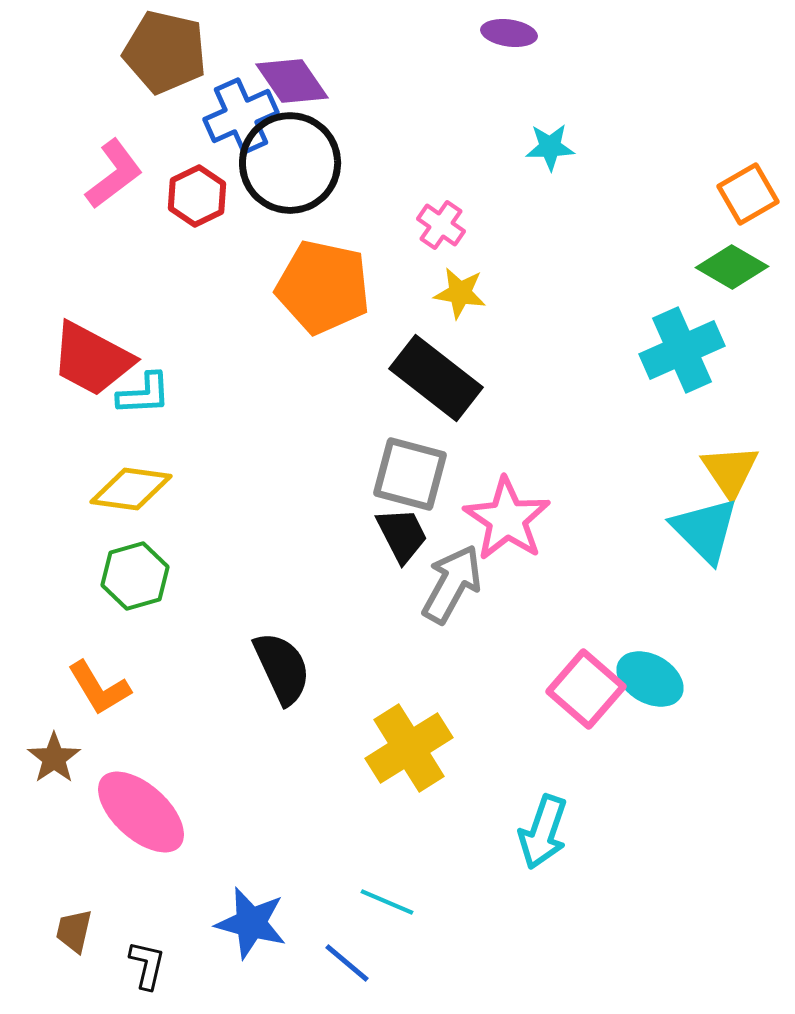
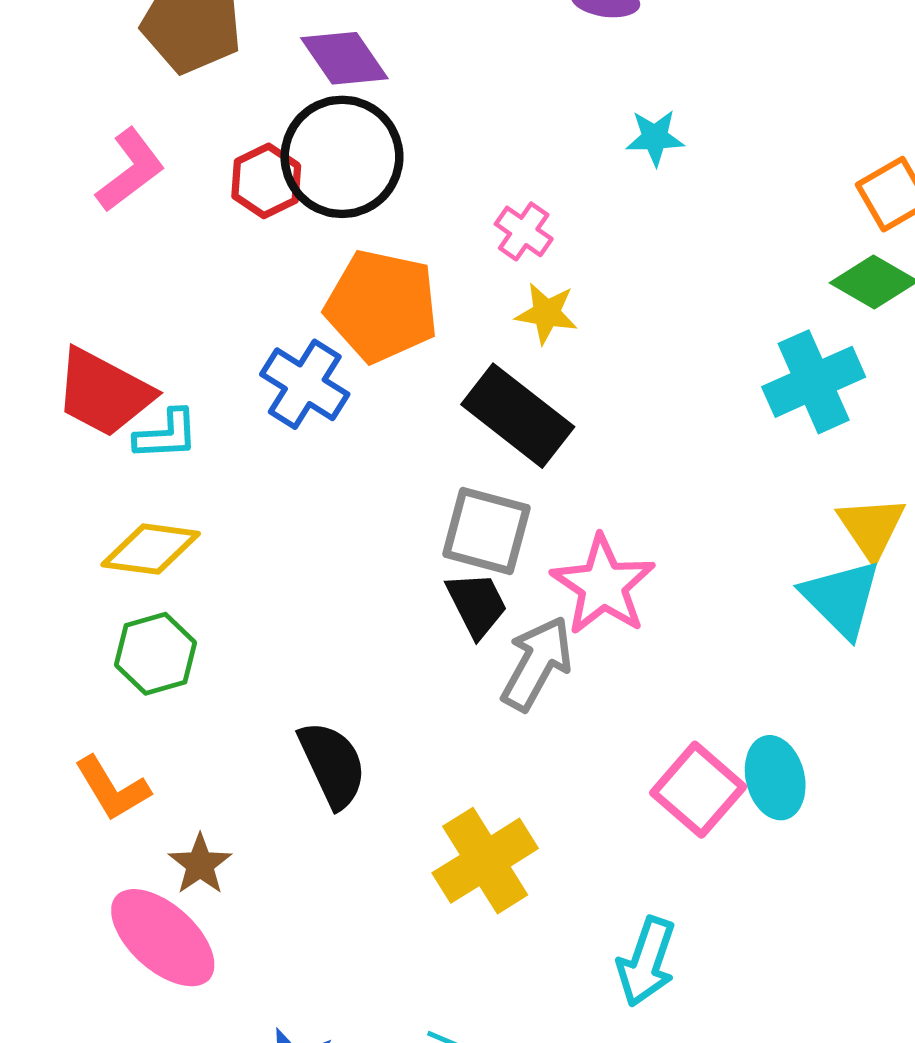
blue cross: (241, 116) -> (305, 384), moved, turned -34
red hexagon: (197, 196) -> (266, 181), moved
cyan ellipse: (650, 679) -> (775, 778), turned 46
brown star: (54, 758) -> (200, 864), moved

